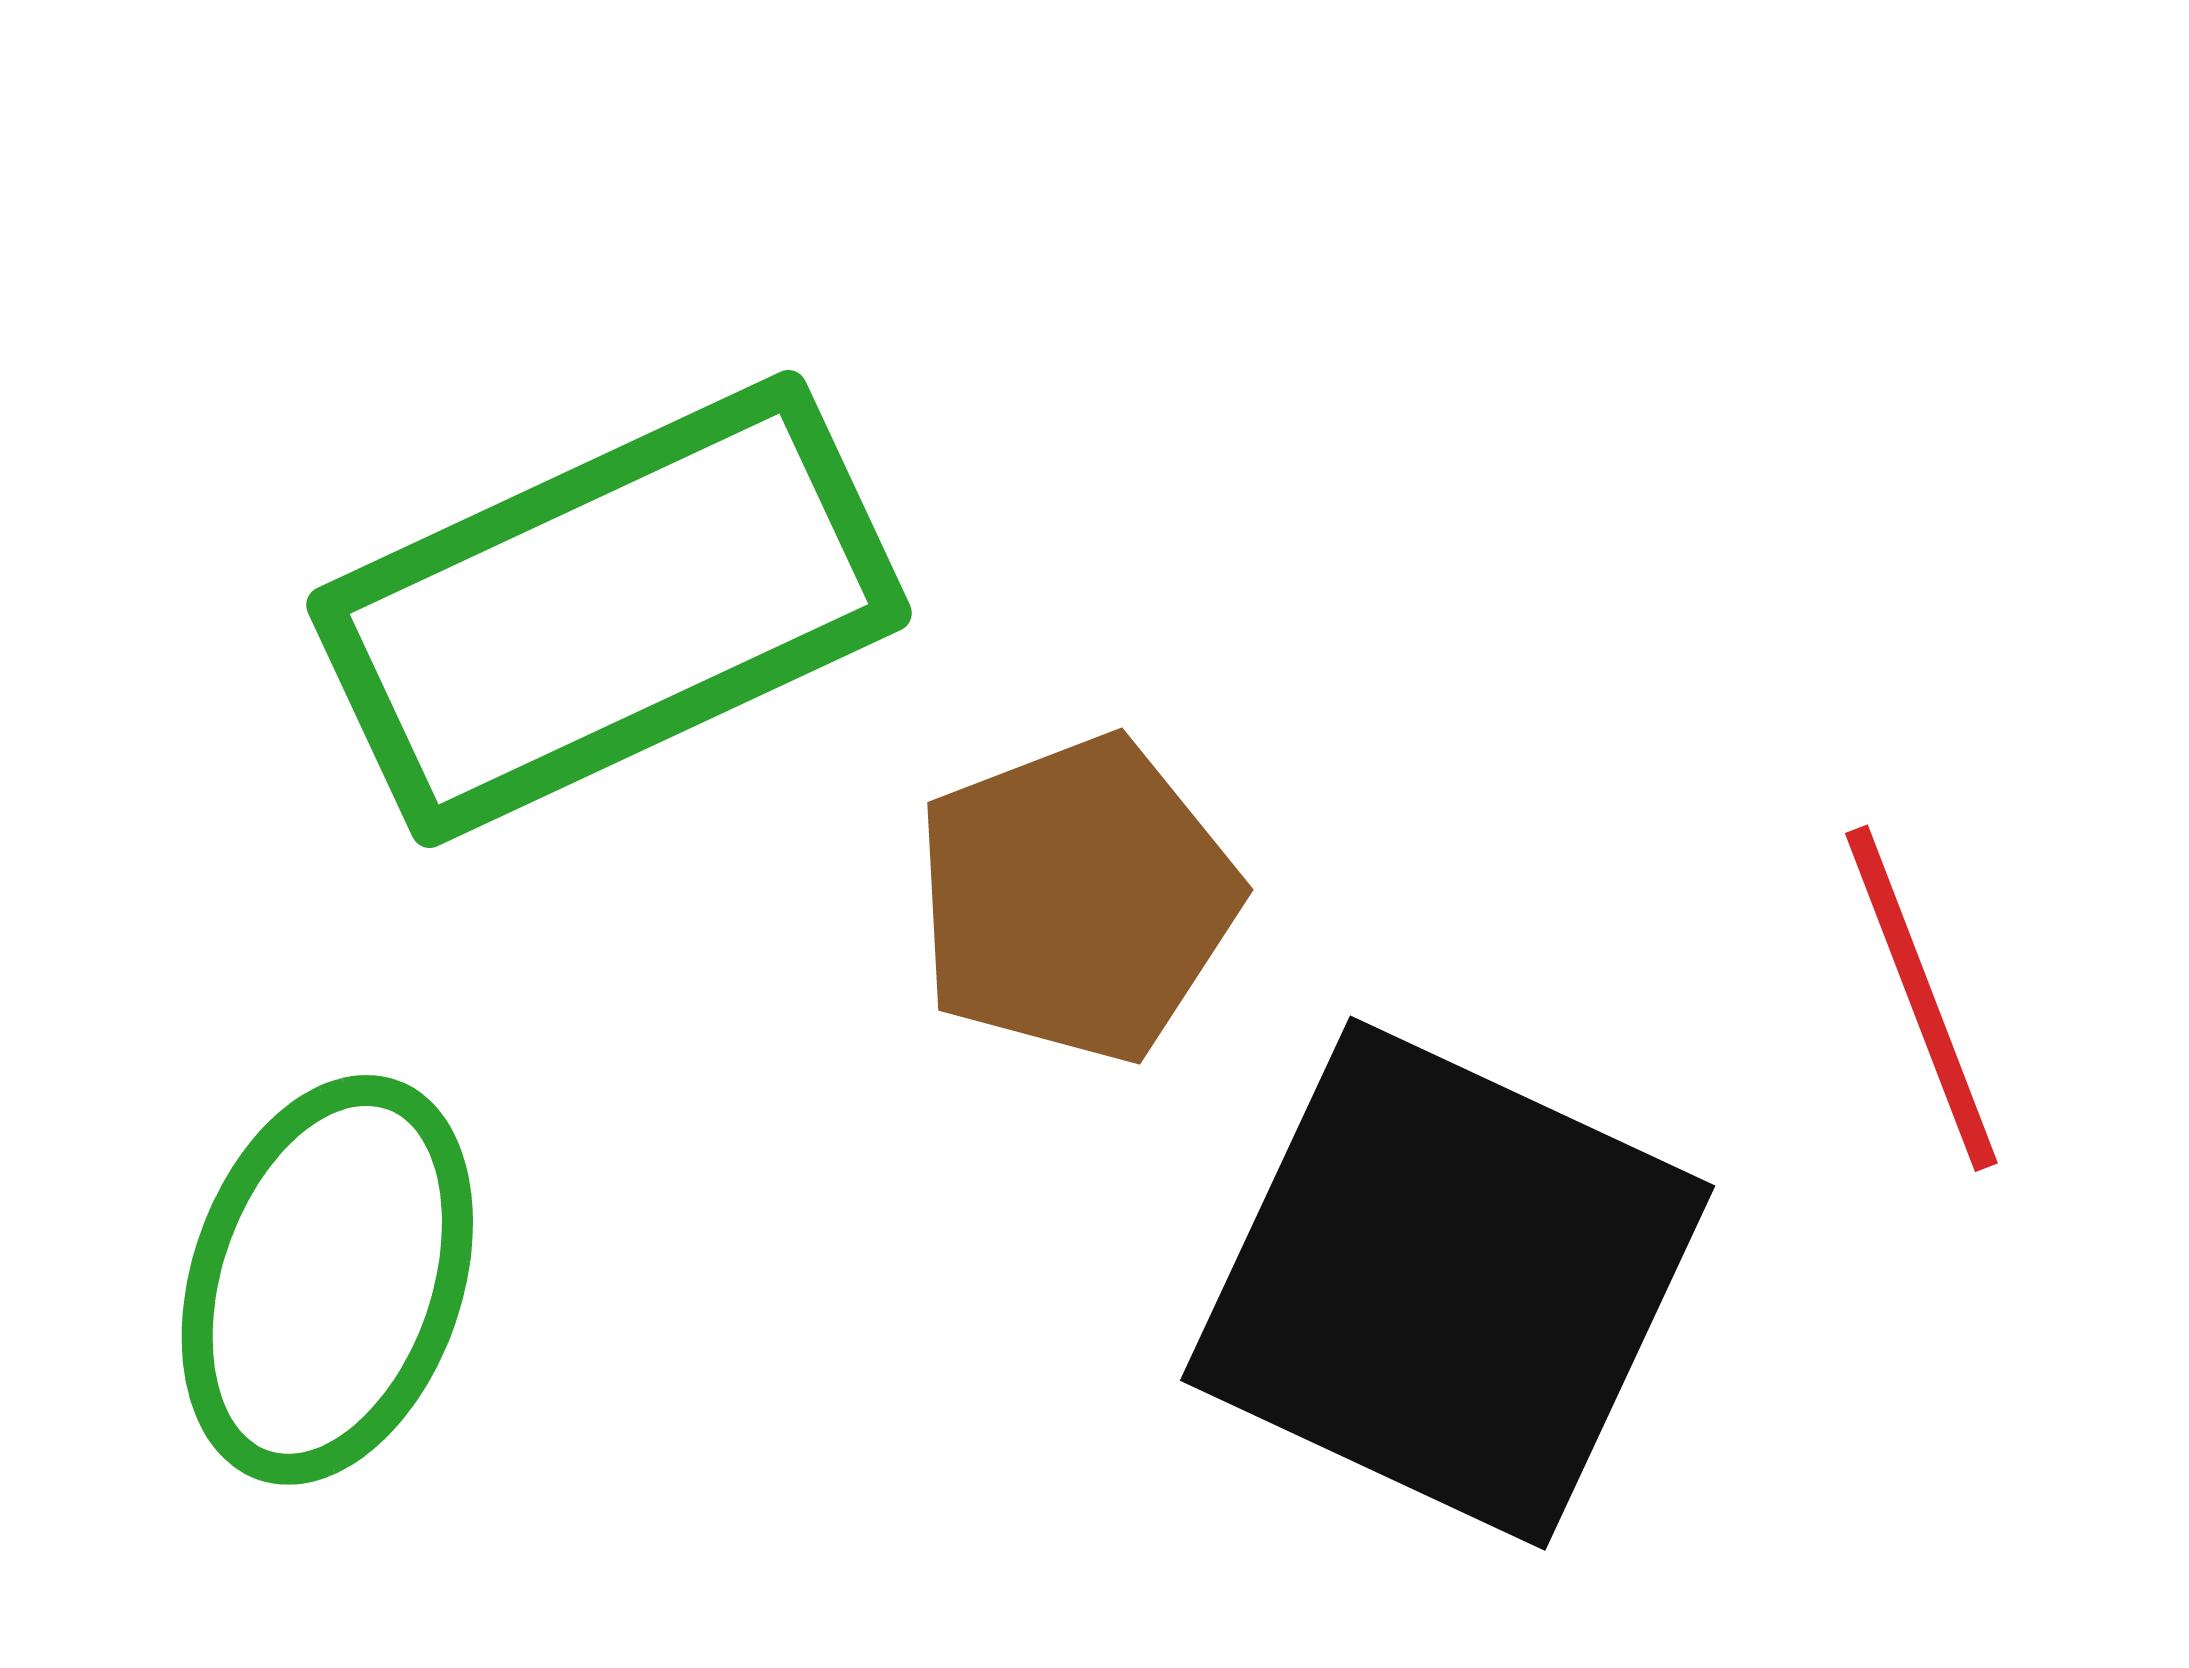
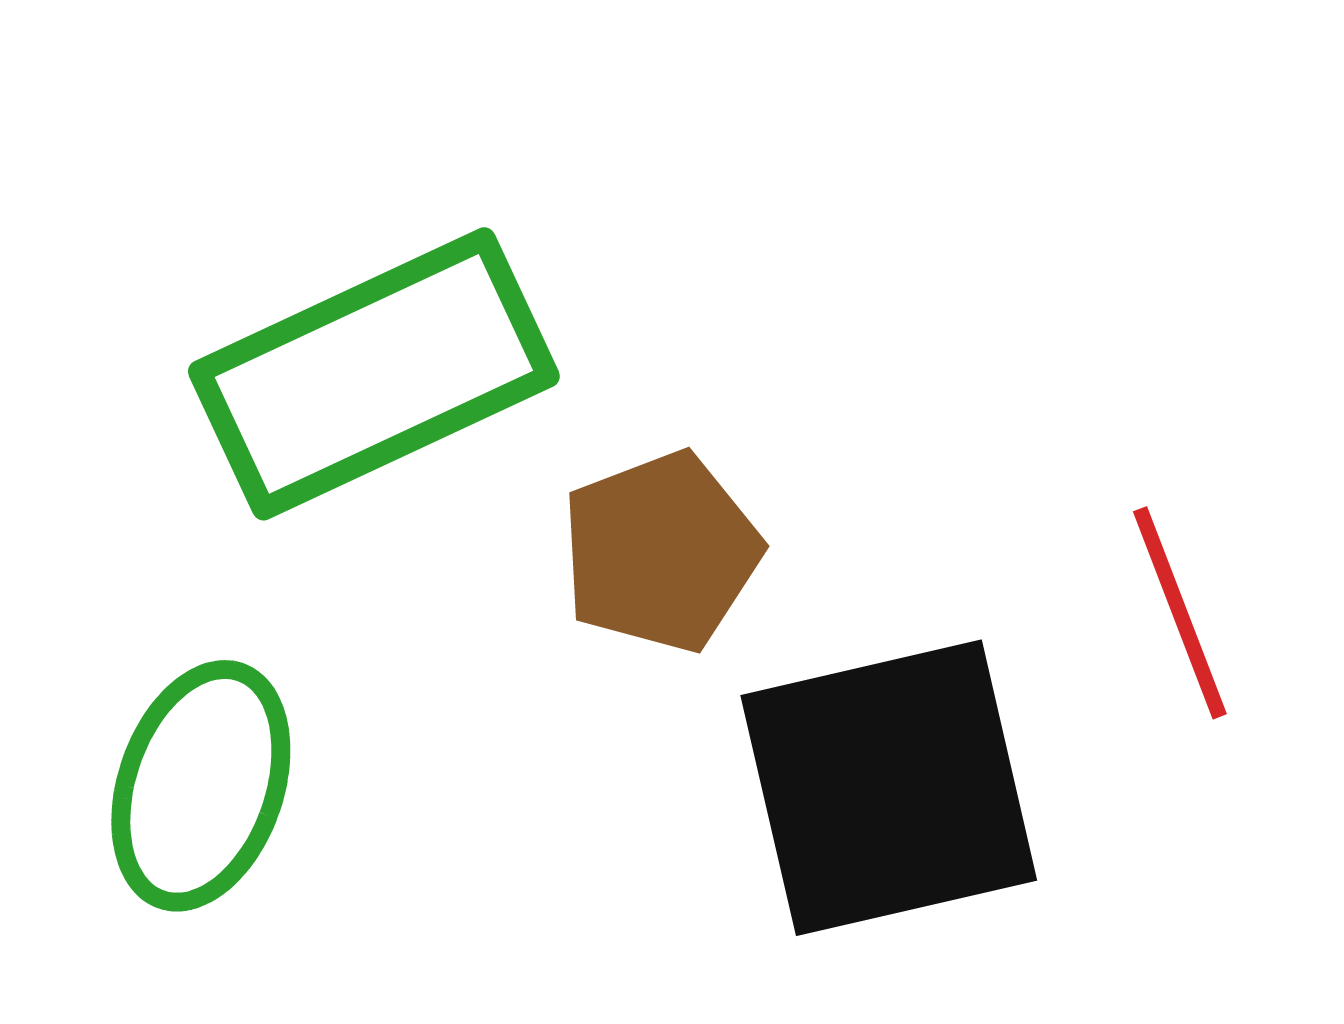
black square: (1448, 1283) -> (889, 788), turned -38

